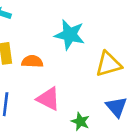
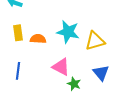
cyan star: (70, 35) -> (68, 32), moved
pink triangle: (48, 99) -> (61, 67), moved

